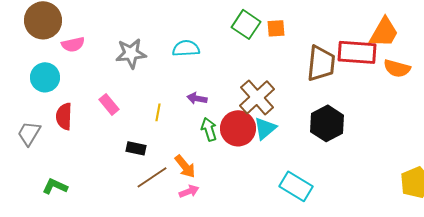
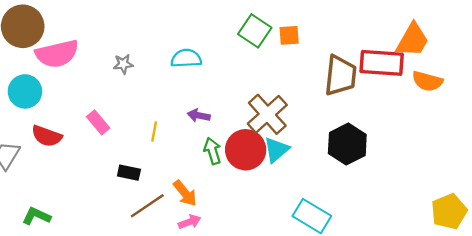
pink semicircle: (73, 44) -> (57, 54), size x1.6
gray star: (131, 53) -> (123, 64), size x0.6
red semicircle: (64, 116) -> (47, 136), turned -72

